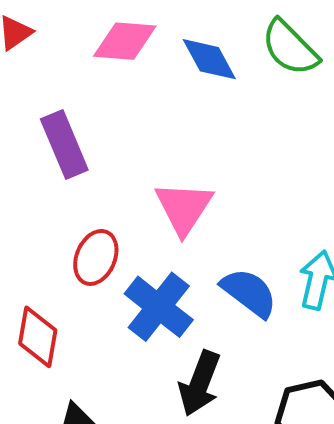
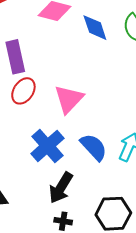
red ellipse: (96, 257) -> (23, 91), moved

